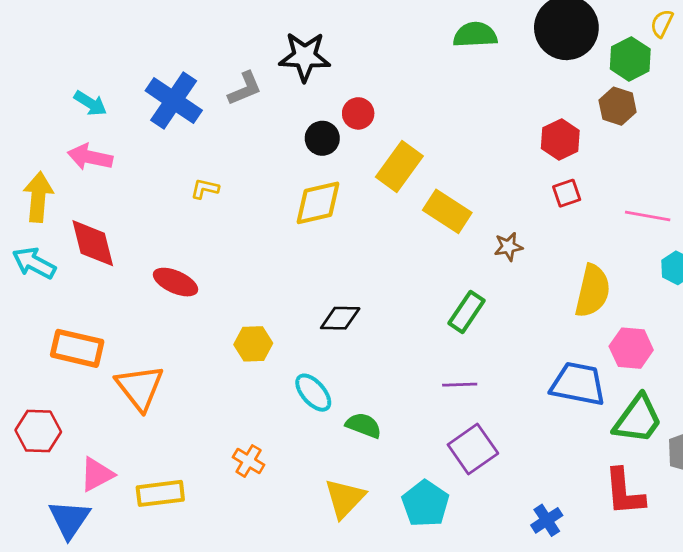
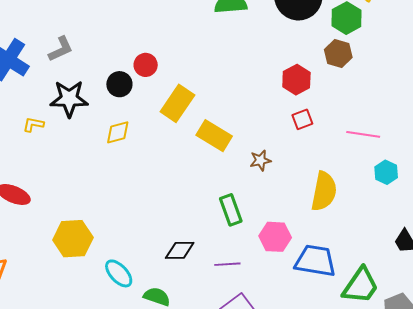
black star: (305, 57) -> (69, 99), moved
yellow diamond: (318, 203) -> (118, 132), size x0.7
green rectangle: (466, 312) -> (231, 210), turned -52
black diamond: (340, 318) -> (180, 250), moved
yellow hexagon: (253, 344) -> (73, 239), size x1.4
pink hexagon: (631, 348) -> (275, 237), moved

